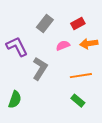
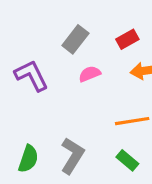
pink semicircle: (63, 46) -> (90, 74), moved
gray L-shape: (40, 69) -> (72, 156), moved

